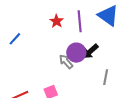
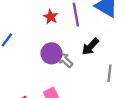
purple circle: (76, 53) -> (51, 53), moved

